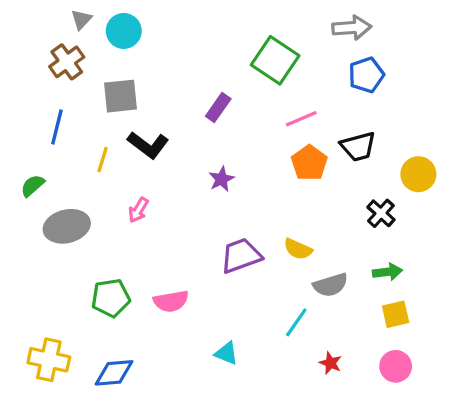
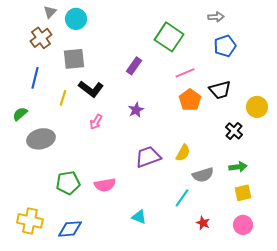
gray arrow: (352, 28) -> (216, 17), size x0.7
pink arrow: (138, 210) -> (96, 122), moved
yellow semicircle: (298, 249) -> (183, 153), turned -84

